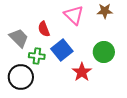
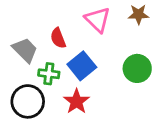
red star: (82, 72) -> (77, 101), moved

